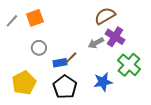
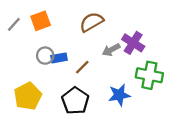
brown semicircle: (105, 16) -> (91, 22), moved
blue rectangle: (60, 63) -> (59, 58), moved
green cross: (129, 65) -> (149, 75), turned -30

